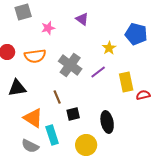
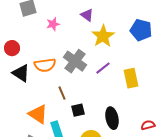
yellow star: (109, 48) -> (103, 36), moved, size x1.6
orange semicircle: (35, 56) -> (45, 65), moved
black triangle: (17, 88) -> (21, 73), moved, turned 42
red semicircle: (143, 95) -> (148, 125), moved

